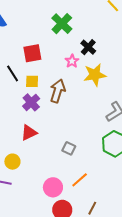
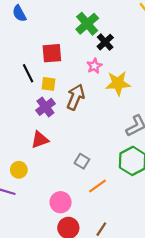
black cross: (88, 47) -> (105, 42), moved
orange line: (80, 180) -> (97, 186), moved

